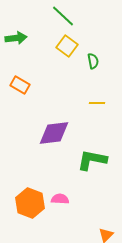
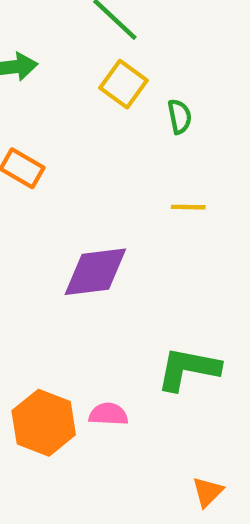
green L-shape: (92, 160) -> (188, 369), moved

